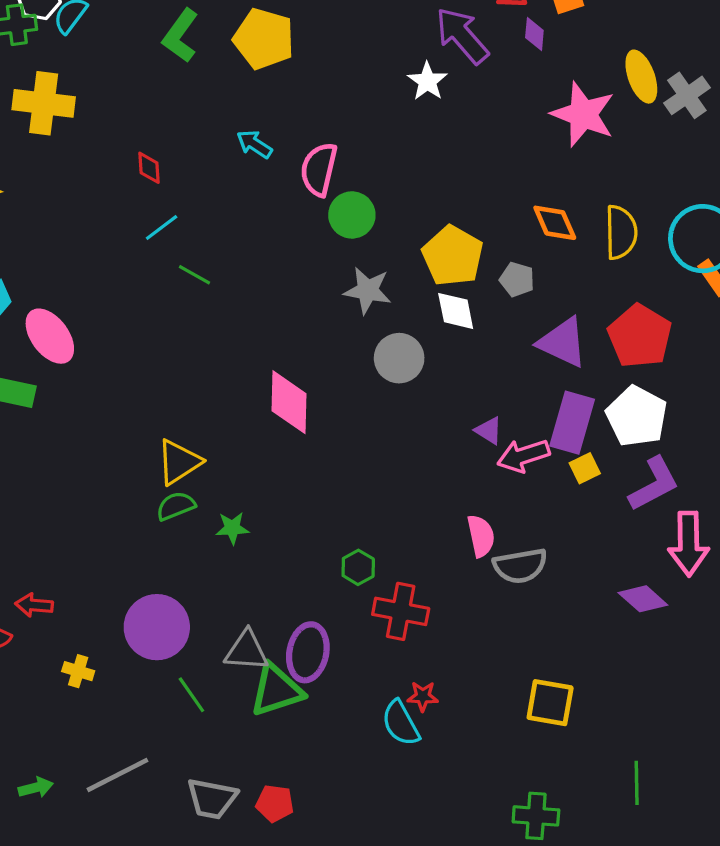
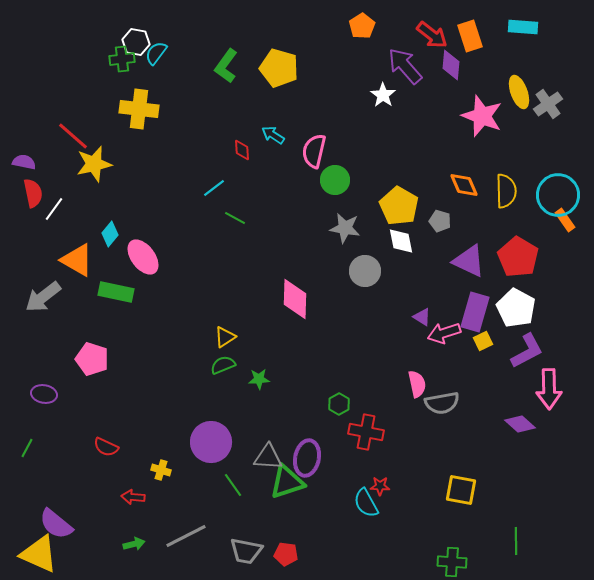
purple diamond: (534, 34) -> (451, 65), size x1.4
red diamond: (149, 168) -> (242, 150), moved
yellow triangle: (179, 462) -> (225, 337), size x0.7
red arrow: (34, 605) -> (133, 497), moved

